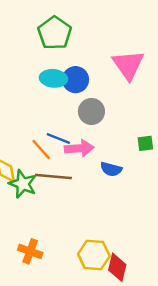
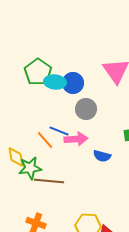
green pentagon: (55, 33) -> (38, 72), moved
brown line: (53, 177) -> (49, 181), moved
green star: (23, 184) -> (30, 168), turned -30

